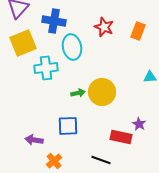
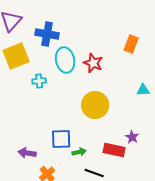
red star: (104, 27) -> (93, 63), moved
cyan cross: (46, 68) -> (39, 81), size x0.6
green arrow: (78, 93) -> (79, 152), moved

